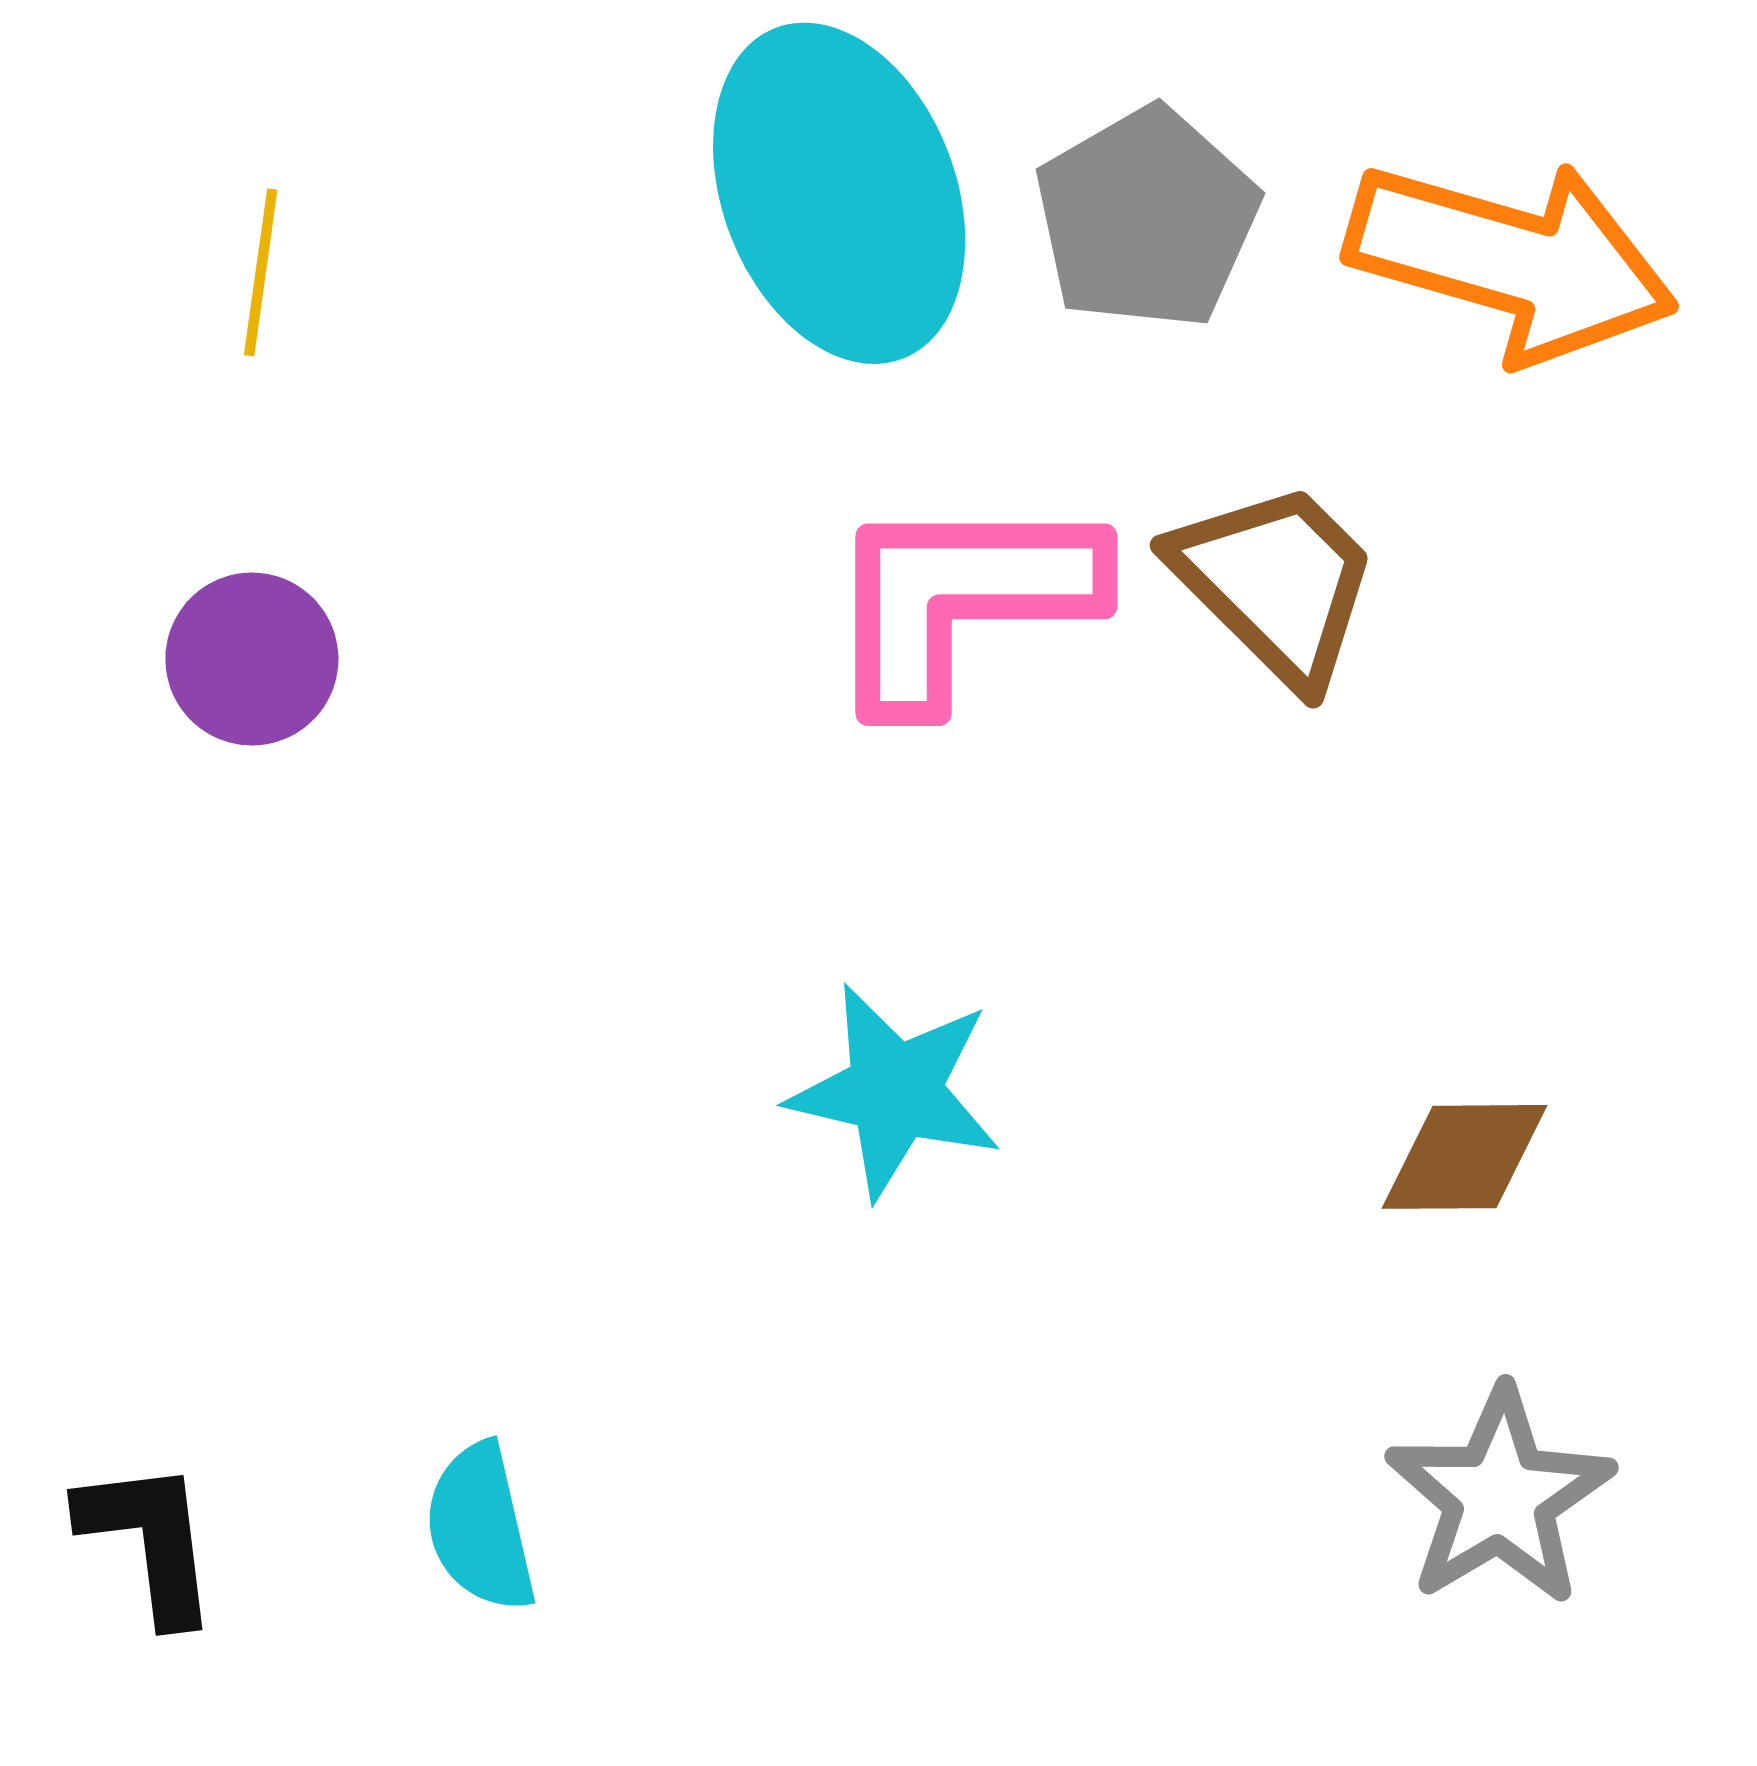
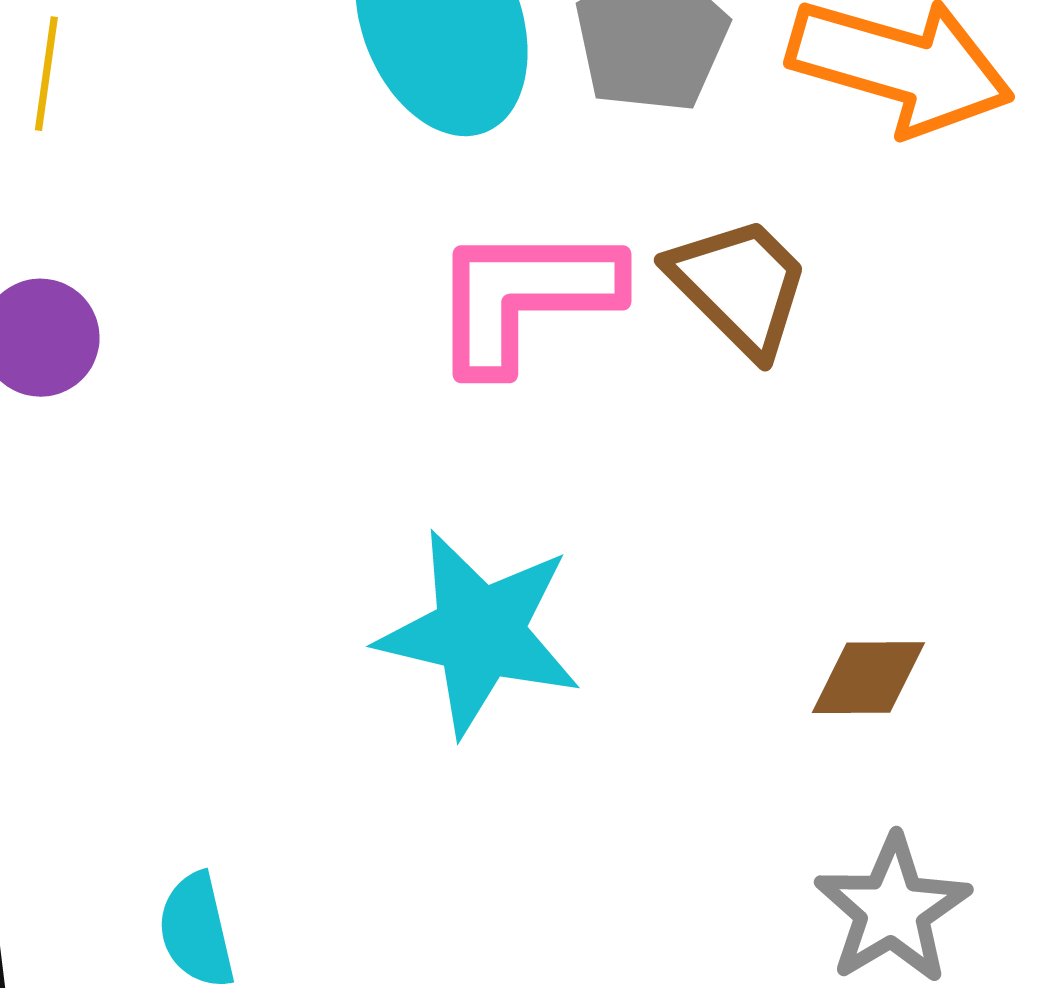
cyan star: (895, 1091) -> (479, 633), size x1.4

